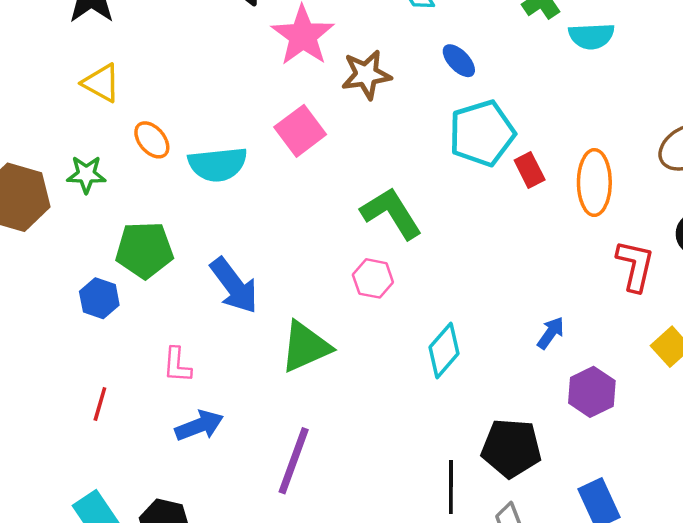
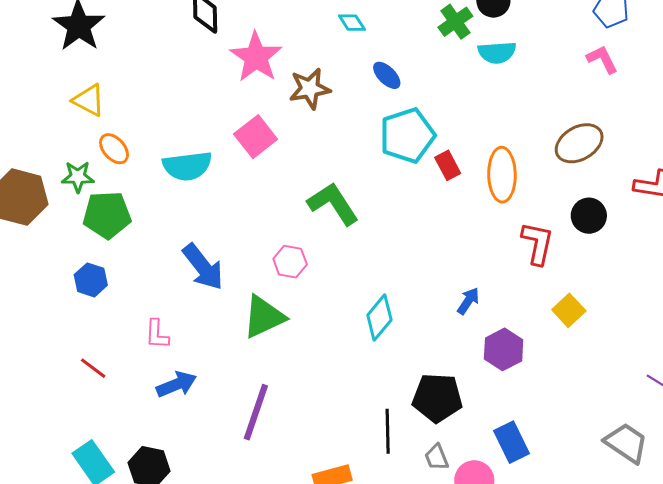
orange ellipse: (152, 140) -> (114, 149), moved
green pentagon: (144, 250) -> (107, 215), moved
pink hexagon: (373, 278) -> (290, 262), moved
red line: (100, 404) -> (93, 368), turned -68

